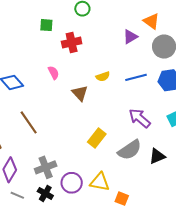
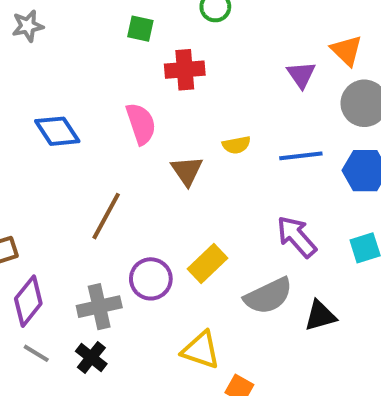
purple triangle: (130, 37) -> (301, 75), turned -42
pink semicircle: (53, 73) -> (141, 124), size x1.5
brown line: (29, 122) -> (106, 216), moved, turned 55
purple circle: (72, 183) -> (151, 279), moved

